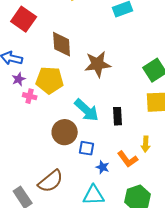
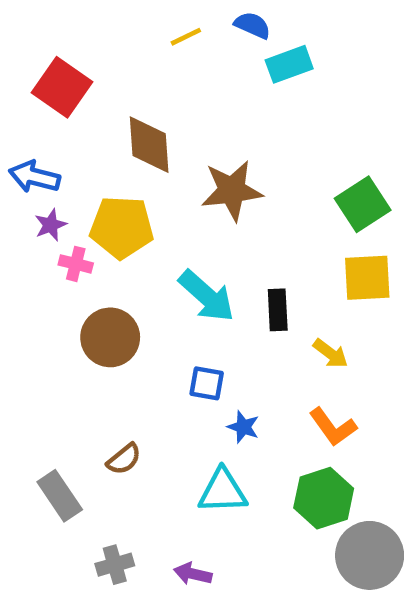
brown circle: (65, 132) -> (110, 337), moved
yellow arrow: (146, 144) -> (331, 353), moved, turned -56
orange L-shape: (128, 159) -> (333, 427), moved
brown semicircle: (51, 181) -> (124, 459), size x0.6

